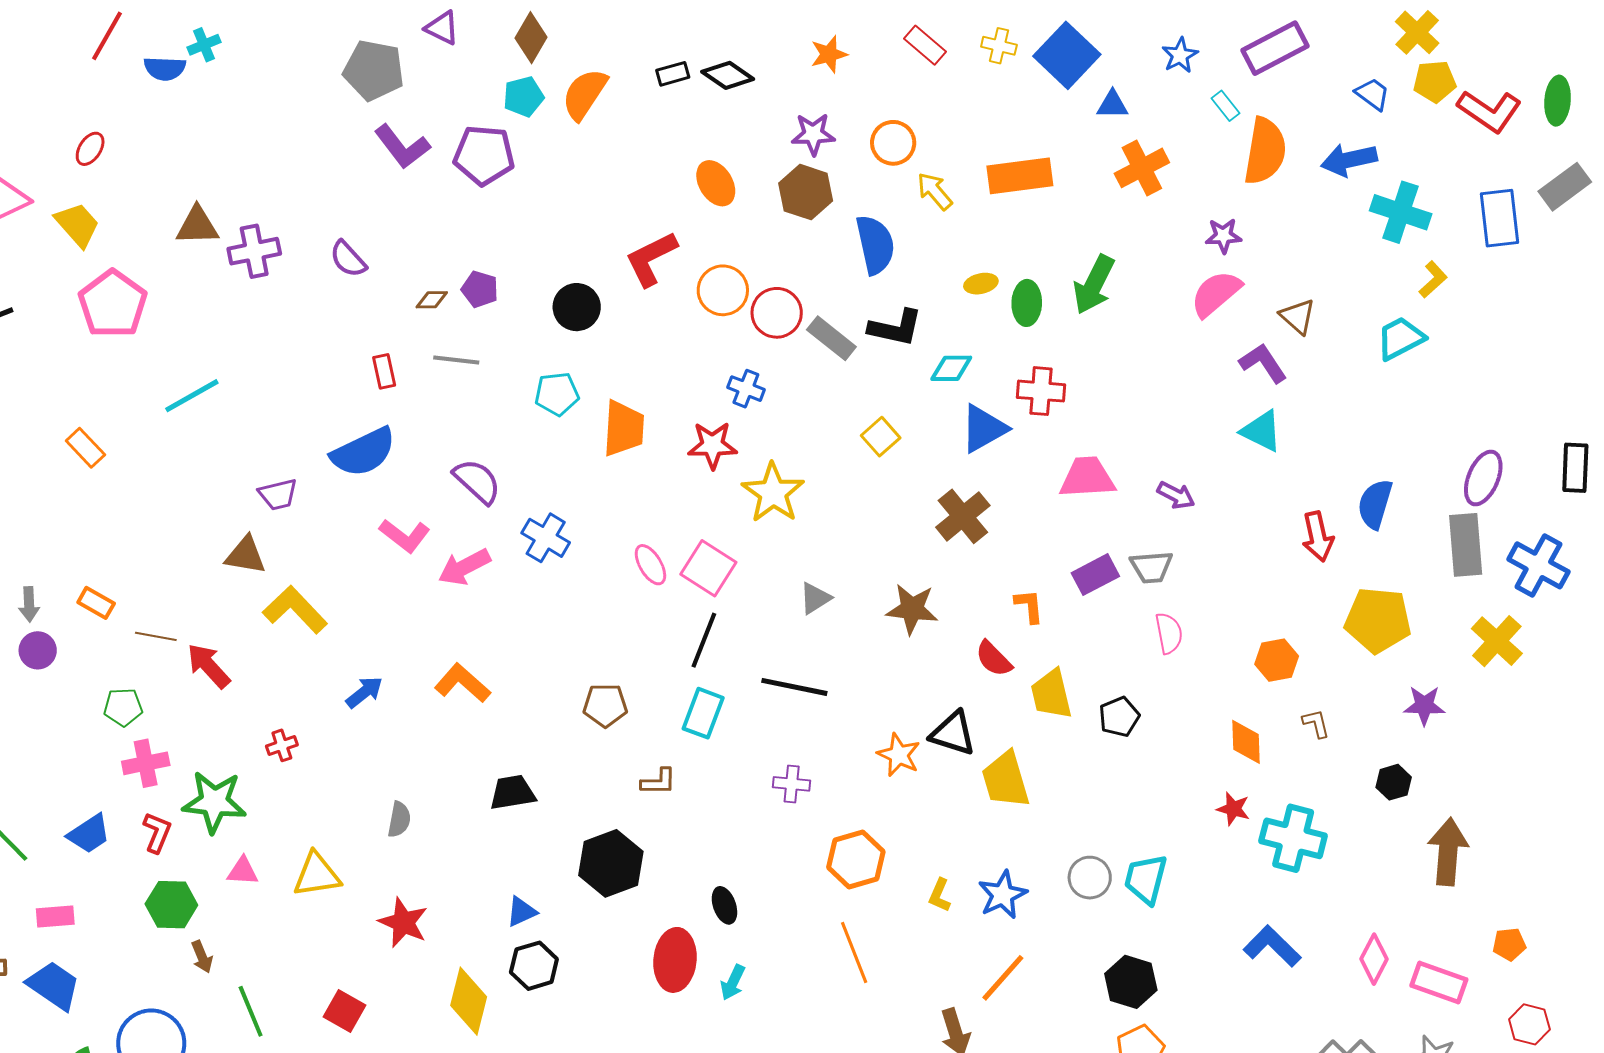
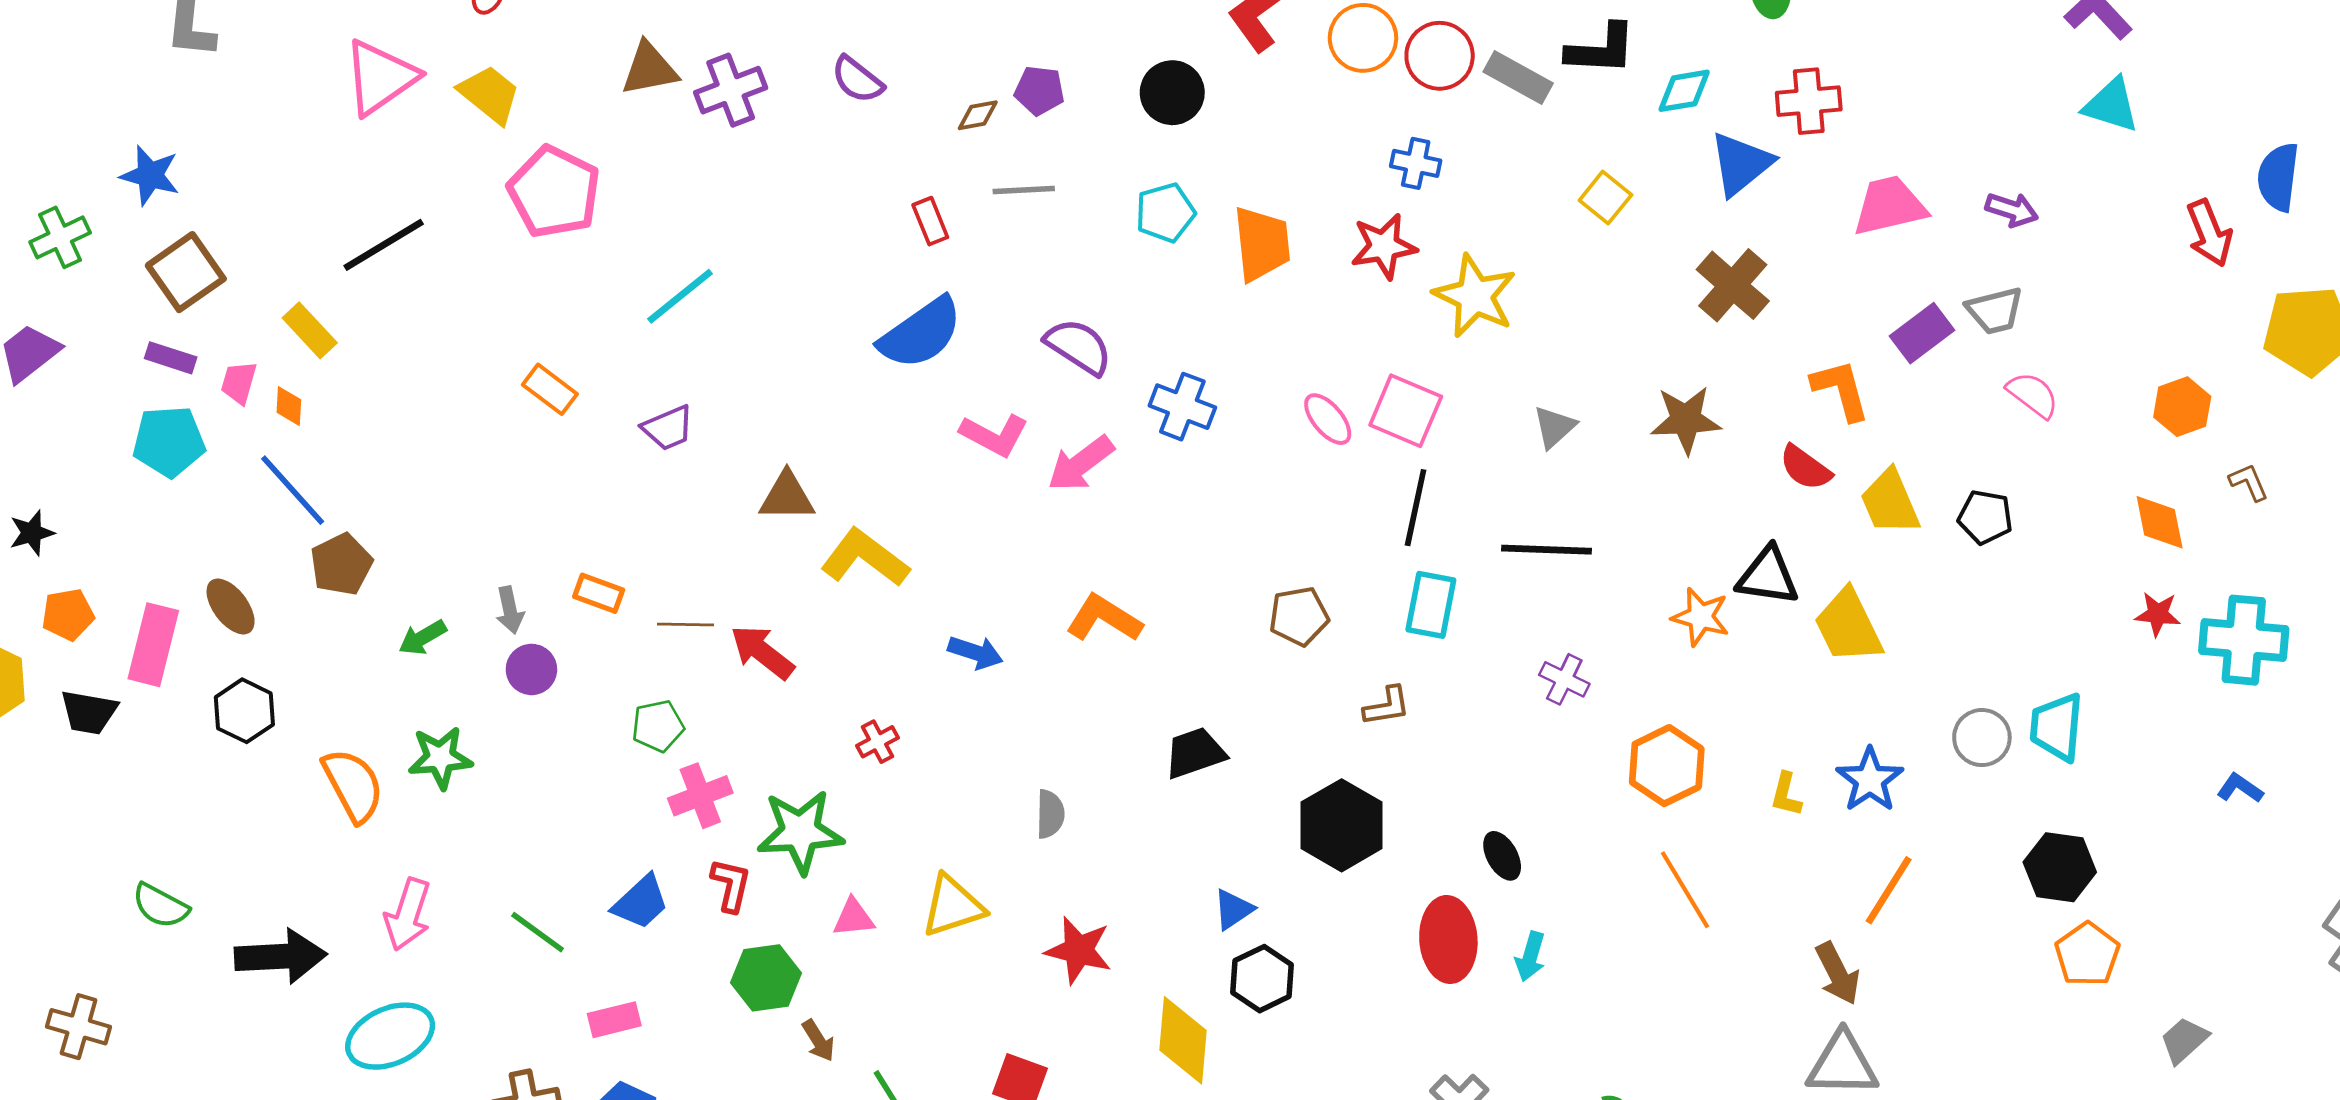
purple trapezoid: (278, 494) -> (668, 428), moved
orange L-shape: (1029, 606) -> (1841, 390), size x1.4
pink semicircle: (1169, 633) -> (2033, 395), turned -33
blue arrow: (364, 692) -> (975, 652), turned 66
black pentagon: (1119, 717) -> (1985, 517), turned -30
purple cross: (792, 784) -> (1564, 679), turned 30
blue L-shape: (1272, 946) -> (2240, 788), size x0.6

